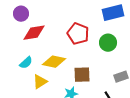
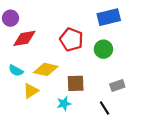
cyan semicircle: (26, 63) -> (16, 71), turned 72

